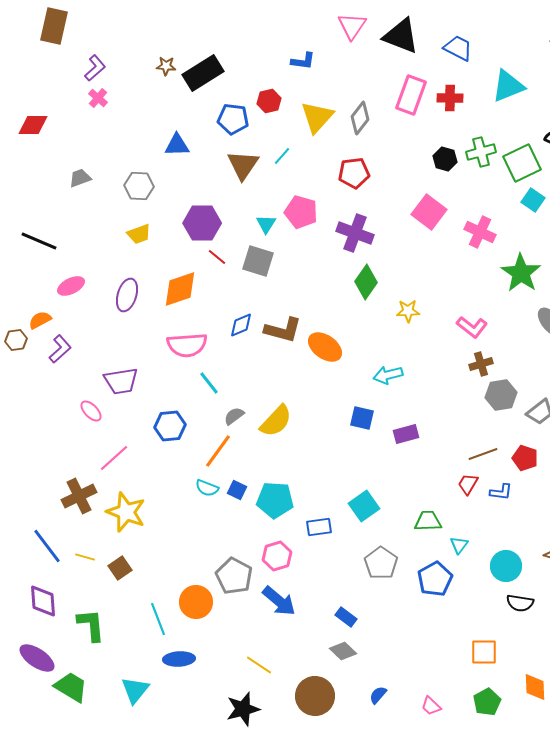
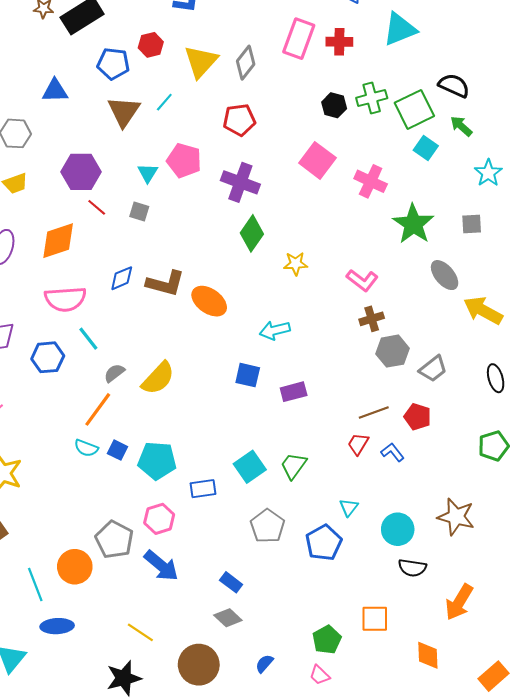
gray square: (258, 261) -> (139, 212), size x0.6
blue hexagon: (170, 426) -> (48, 357), moved
blue L-shape: (501, 492) -> (392, 452), turned -135
green trapezoid: (428, 521) -> (294, 466), moved, turned -52
green pentagon: (487, 702) -> (327, 640), moved

